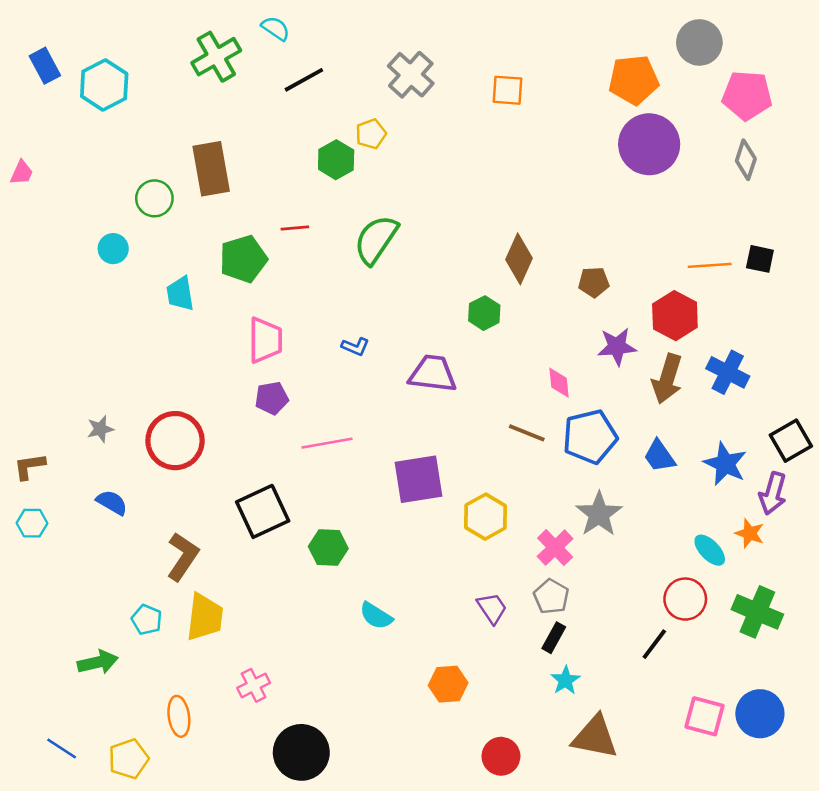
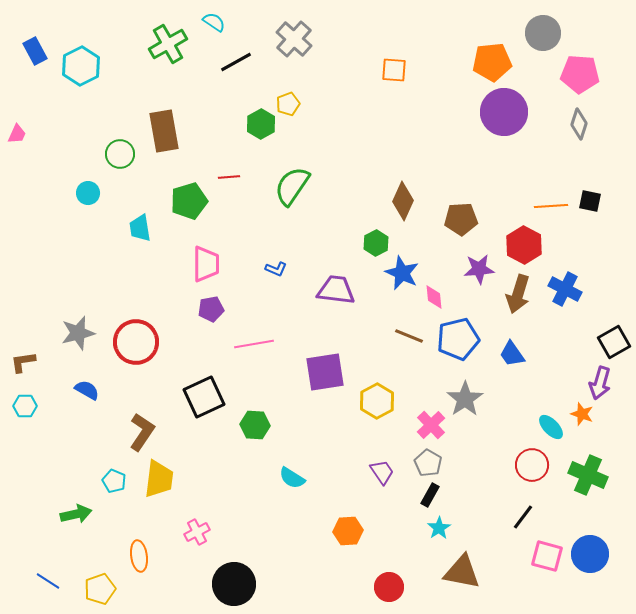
gray cross: (411, 75) -> (294, 39), moved
brown pentagon: (594, 282) -> (461, 219), size x1.4
gray star: (100, 429) -> (78, 333), size x1.6
blue star: (725, 464) -> (402, 273), moved
black line: (654, 644) -> (523, 517), moved

